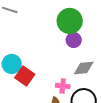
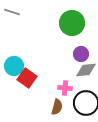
purple circle: (74, 40) -> (81, 54), moved

